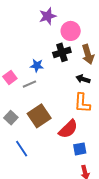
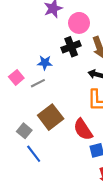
gray square: (11, 118) -> (24, 131), moved
red semicircle: (68, 129) -> (83, 129), turned 105

